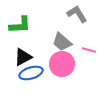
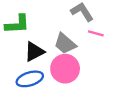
pink line: (89, 50) -> (96, 33), moved
black triangle: (23, 57) -> (34, 52), moved

